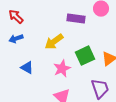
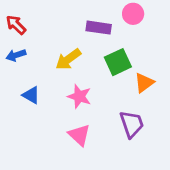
green square: (85, 56) -> (118, 62), moved
pink star: (62, 69) -> (79, 96), turned -30

